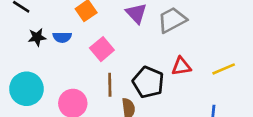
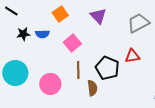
gray trapezoid: (172, 20) -> (138, 23), moved

